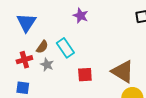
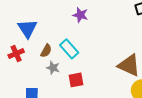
red cross: (24, 60) -> (16, 54), moved
red square: (85, 75) -> (76, 80), moved

